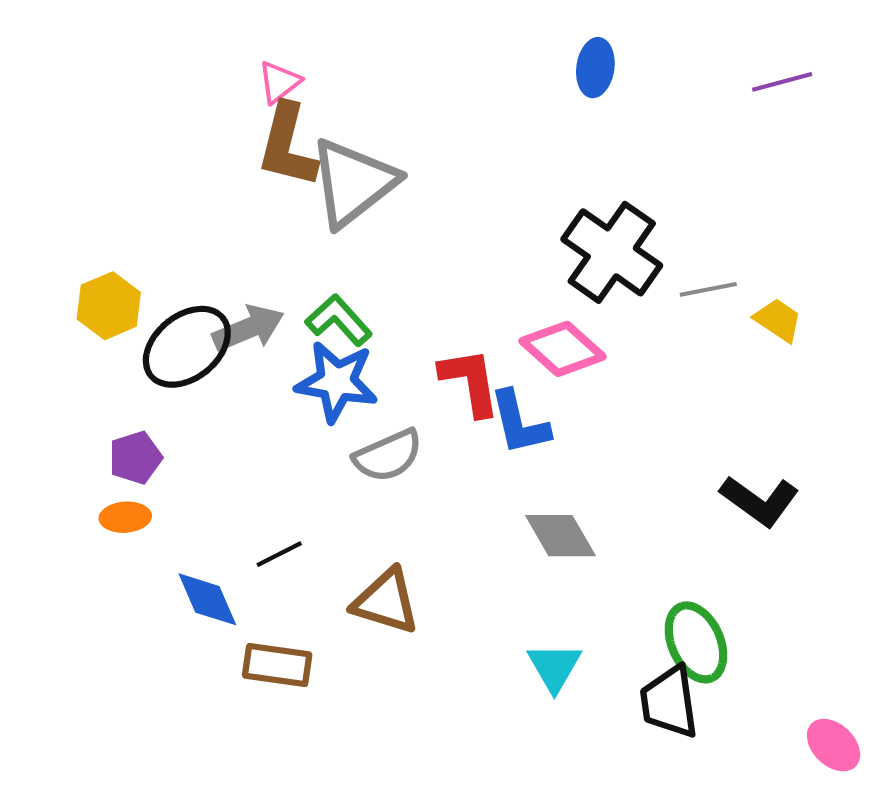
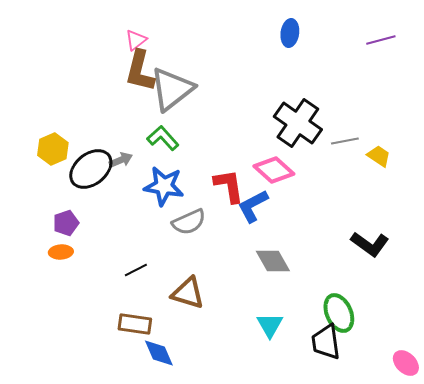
green L-shape: (339, 320) -> (163, 138), moved
gray arrow: (248, 328) -> (121, 160), size x0.7
blue L-shape: (519, 423) -> (253, 206), turned 75
blue diamond: (207, 599) -> (159, 353), moved

